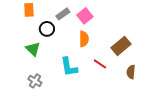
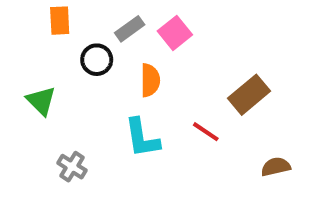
orange semicircle: (84, 39) -> (150, 80), moved
green triangle: (33, 49) -> (41, 101), moved
brown semicircle: (131, 72) -> (276, 167), moved, turned 72

